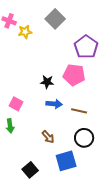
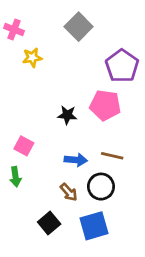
yellow star: (25, 32) -> (32, 58), moved
blue arrow: (54, 104) -> (76, 160), moved
black circle: (84, 138) -> (101, 187), moved
black square: (30, 170) -> (49, 223), moved

